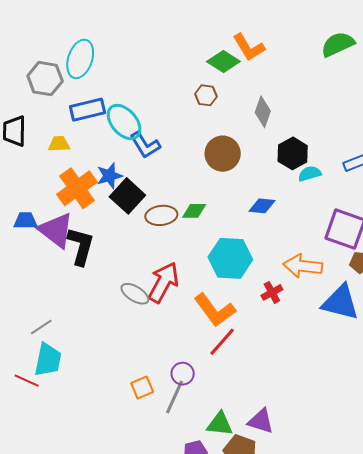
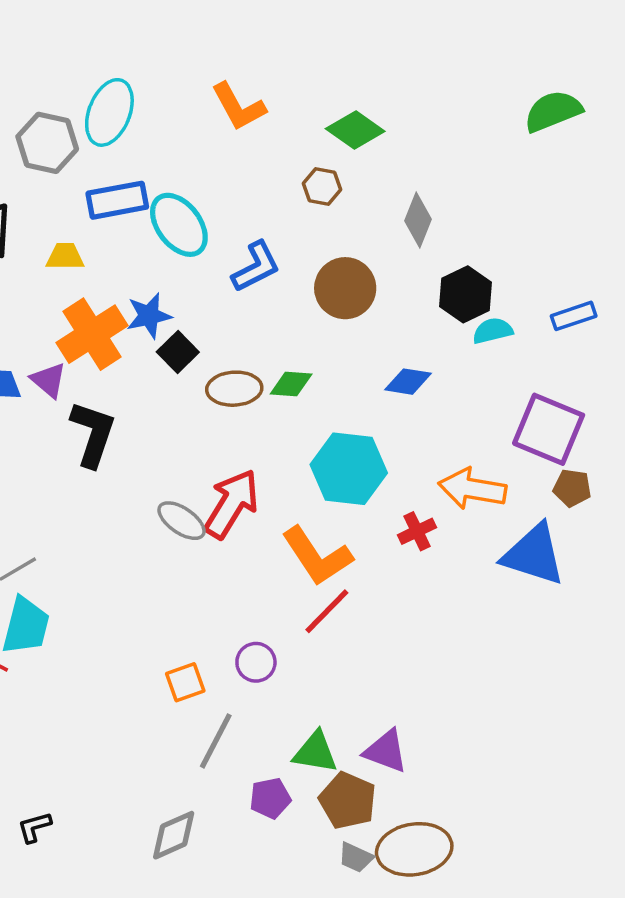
orange L-shape: (249, 47) -> (238, 107), moved
blue L-shape: (145, 145) -> (256, 267), moved, turned -88
black square: (127, 196) -> (178, 352), size x0.7
purple triangle: (56, 230) -> (49, 380), moved, size x0.6
gray line: (175, 397) -> (216, 741), moved

